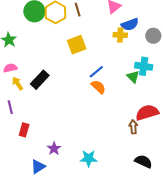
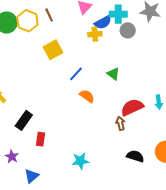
cyan cross: (144, 66) -> (118, 14), moved
black rectangle: (40, 80) -> (24, 120), moved
orange semicircle: (98, 87) -> (87, 96), moved
red rectangle: (24, 130) -> (40, 139), moved
purple star: (54, 149) -> (12, 157), moved

